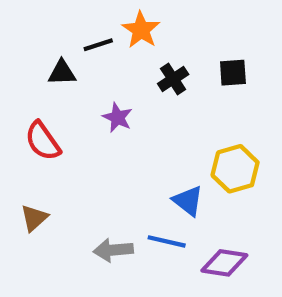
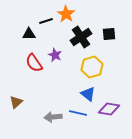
black cross: (173, 79) -> (81, 37), size x1.5
red semicircle: (43, 141) -> (34, 63), moved
yellow hexagon: (235, 169) -> (92, 67), moved
purple diamond: (224, 263) -> (109, 109), moved

